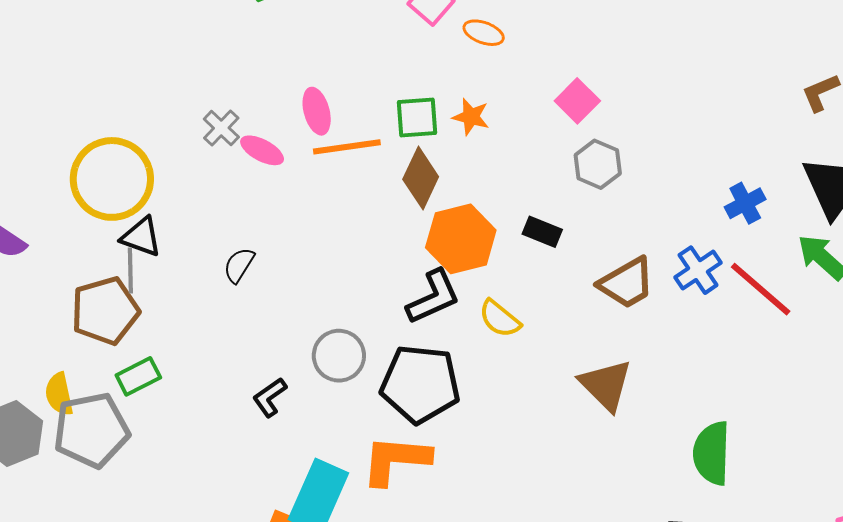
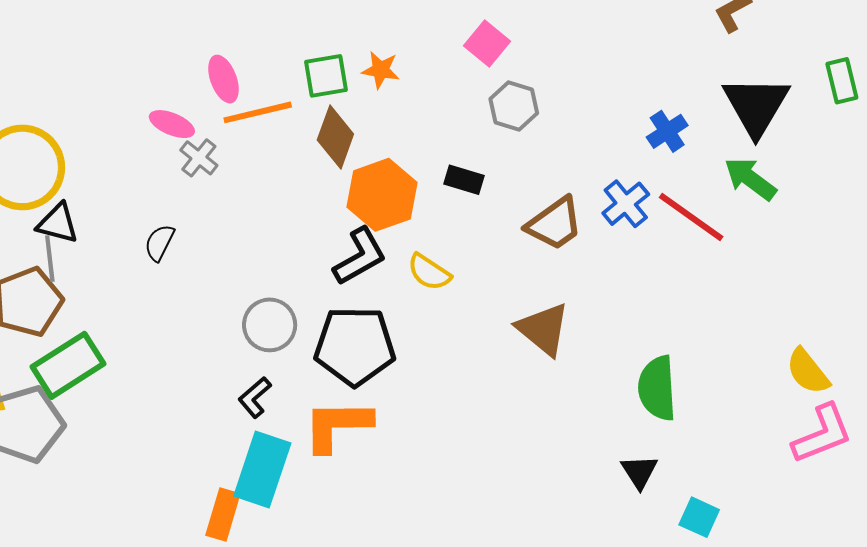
gray cross: (221, 128) -> (199, 158), moved
green rectangle: (138, 376) -> (68, 365), size x1.6
black L-shape: (270, 397) -> (255, 397), moved

